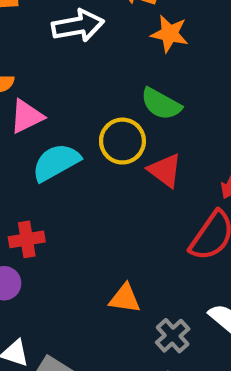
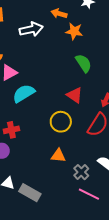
green semicircle: (161, 104) -> (84, 63), moved, turned -150
yellow circle: (122, 141) -> (61, 122), moved

